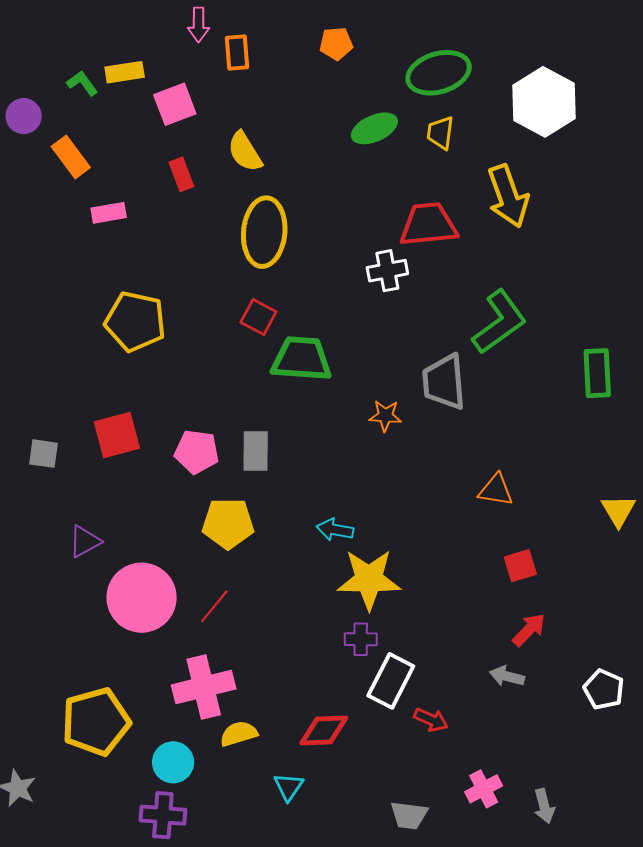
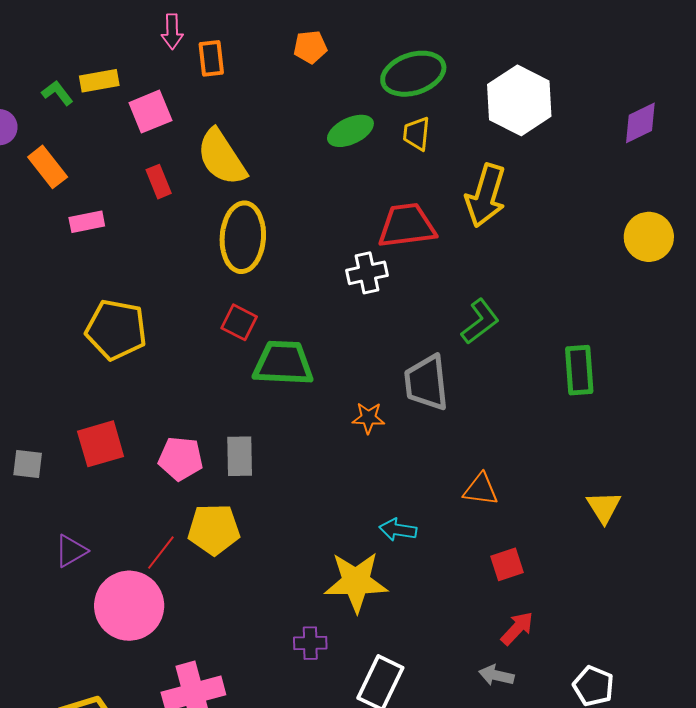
yellow semicircle: (245, 152) -> (222, 157), size x1.4
yellow arrow: (508, 196) -> (486, 195), turned 38
green L-shape: (499, 322) -> (480, 321), size x0.7
cyan arrow: (335, 530) -> (398, 530), moved
red line: (214, 606) -> (161, 553), moved
purple cross: (361, 639) -> (310, 643), moved

